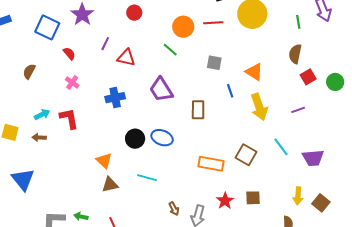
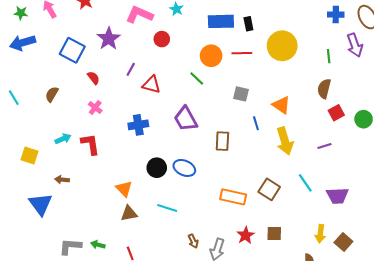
brown arrow: (39, 137) -> (62, 180), moved

